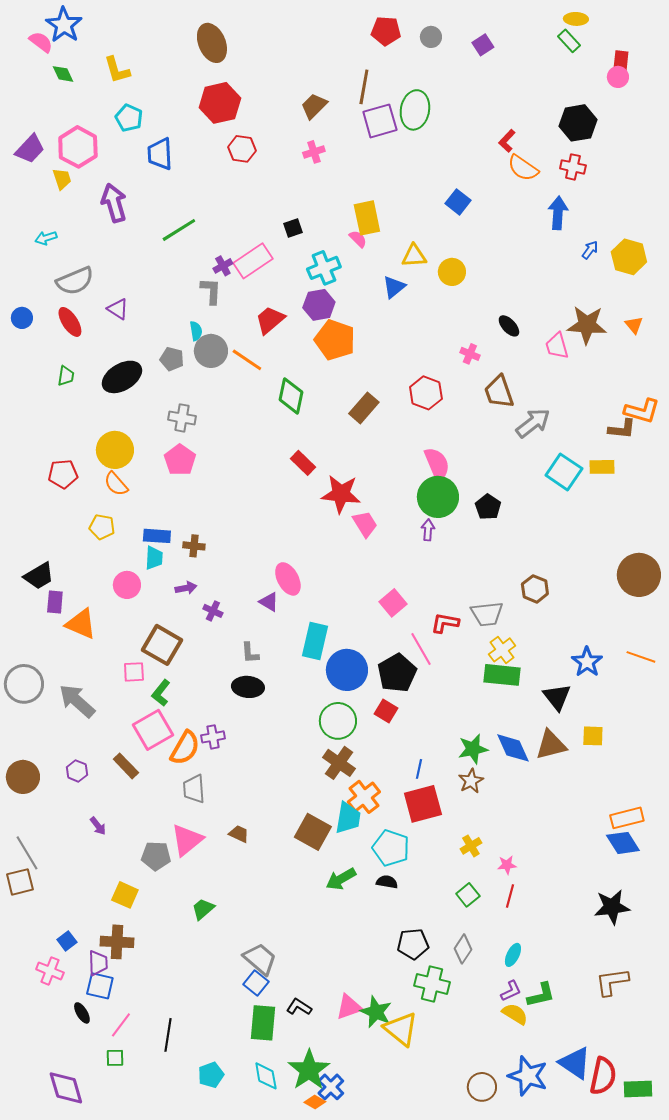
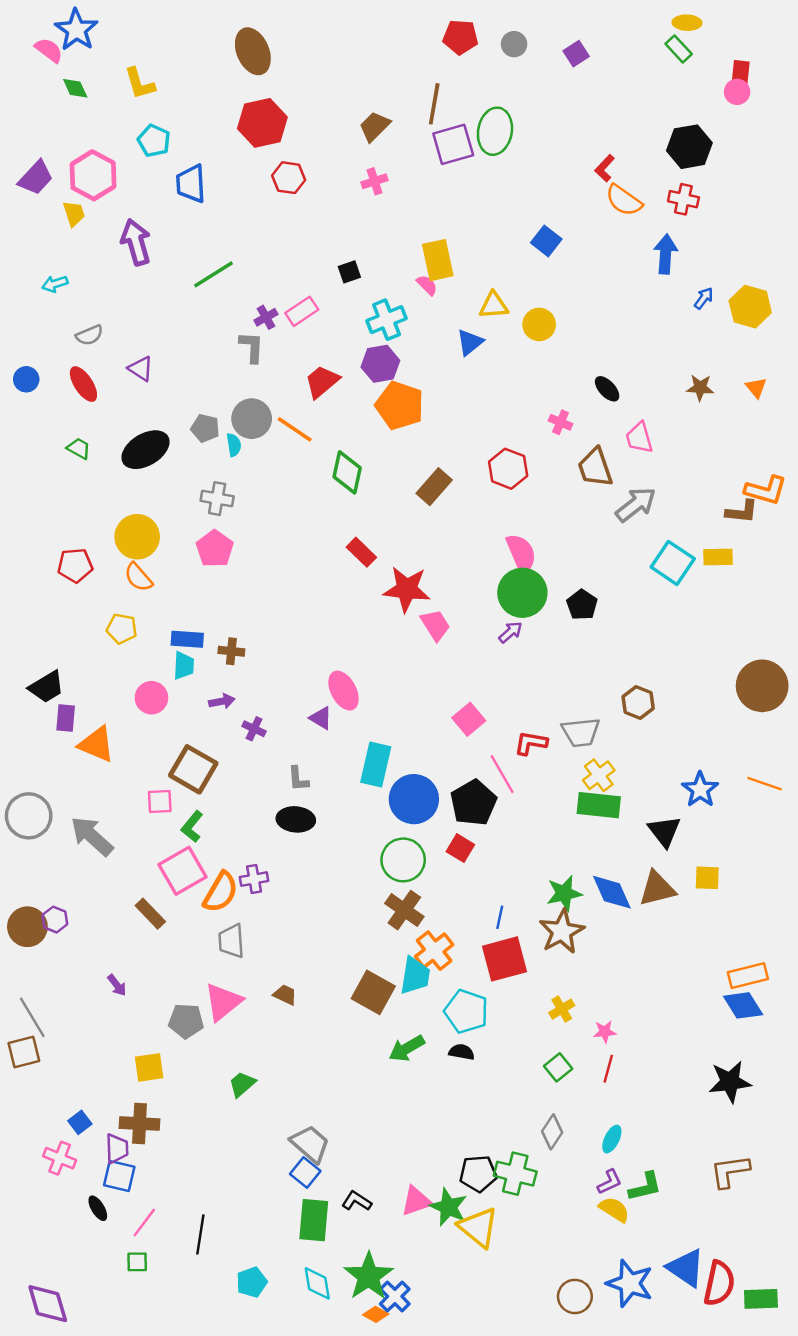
pink rectangle: (253, 261) -> (302, 311), size x0.7
gray semicircle: (75, 281) -> (89, 335), size x0.6
brown star: (587, 325) -> (700, 388), size x0.6
cyan semicircle: (196, 331) -> (234, 445), moved
pink trapezoid: (557, 346) -> (639, 438), moved
green trapezoid: (66, 376) -> (79, 448), turned -70
purple arrow: (428, 530) -> (510, 632), turned 45
purple hexagon: (77, 771) -> (55, 920), moved
brown star: (471, 781) -> (562, 932), size x1.5
yellow square: (125, 895) -> (149, 1067), turned -32
black pentagon: (413, 944) -> (478, 1174), moved
purple diamond: (66, 1088) -> (48, 1304), moved

